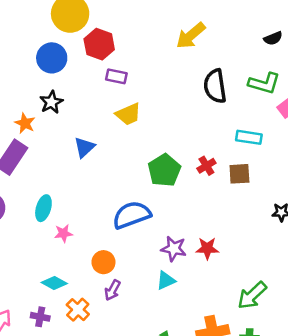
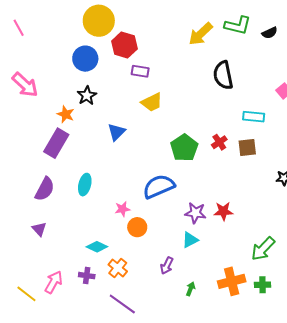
green L-shape: (264, 83) -> (238, 25), moved
pink star: (63, 233) -> (122, 209), moved
purple arrow: (112, 290) -> (167, 266), moved

